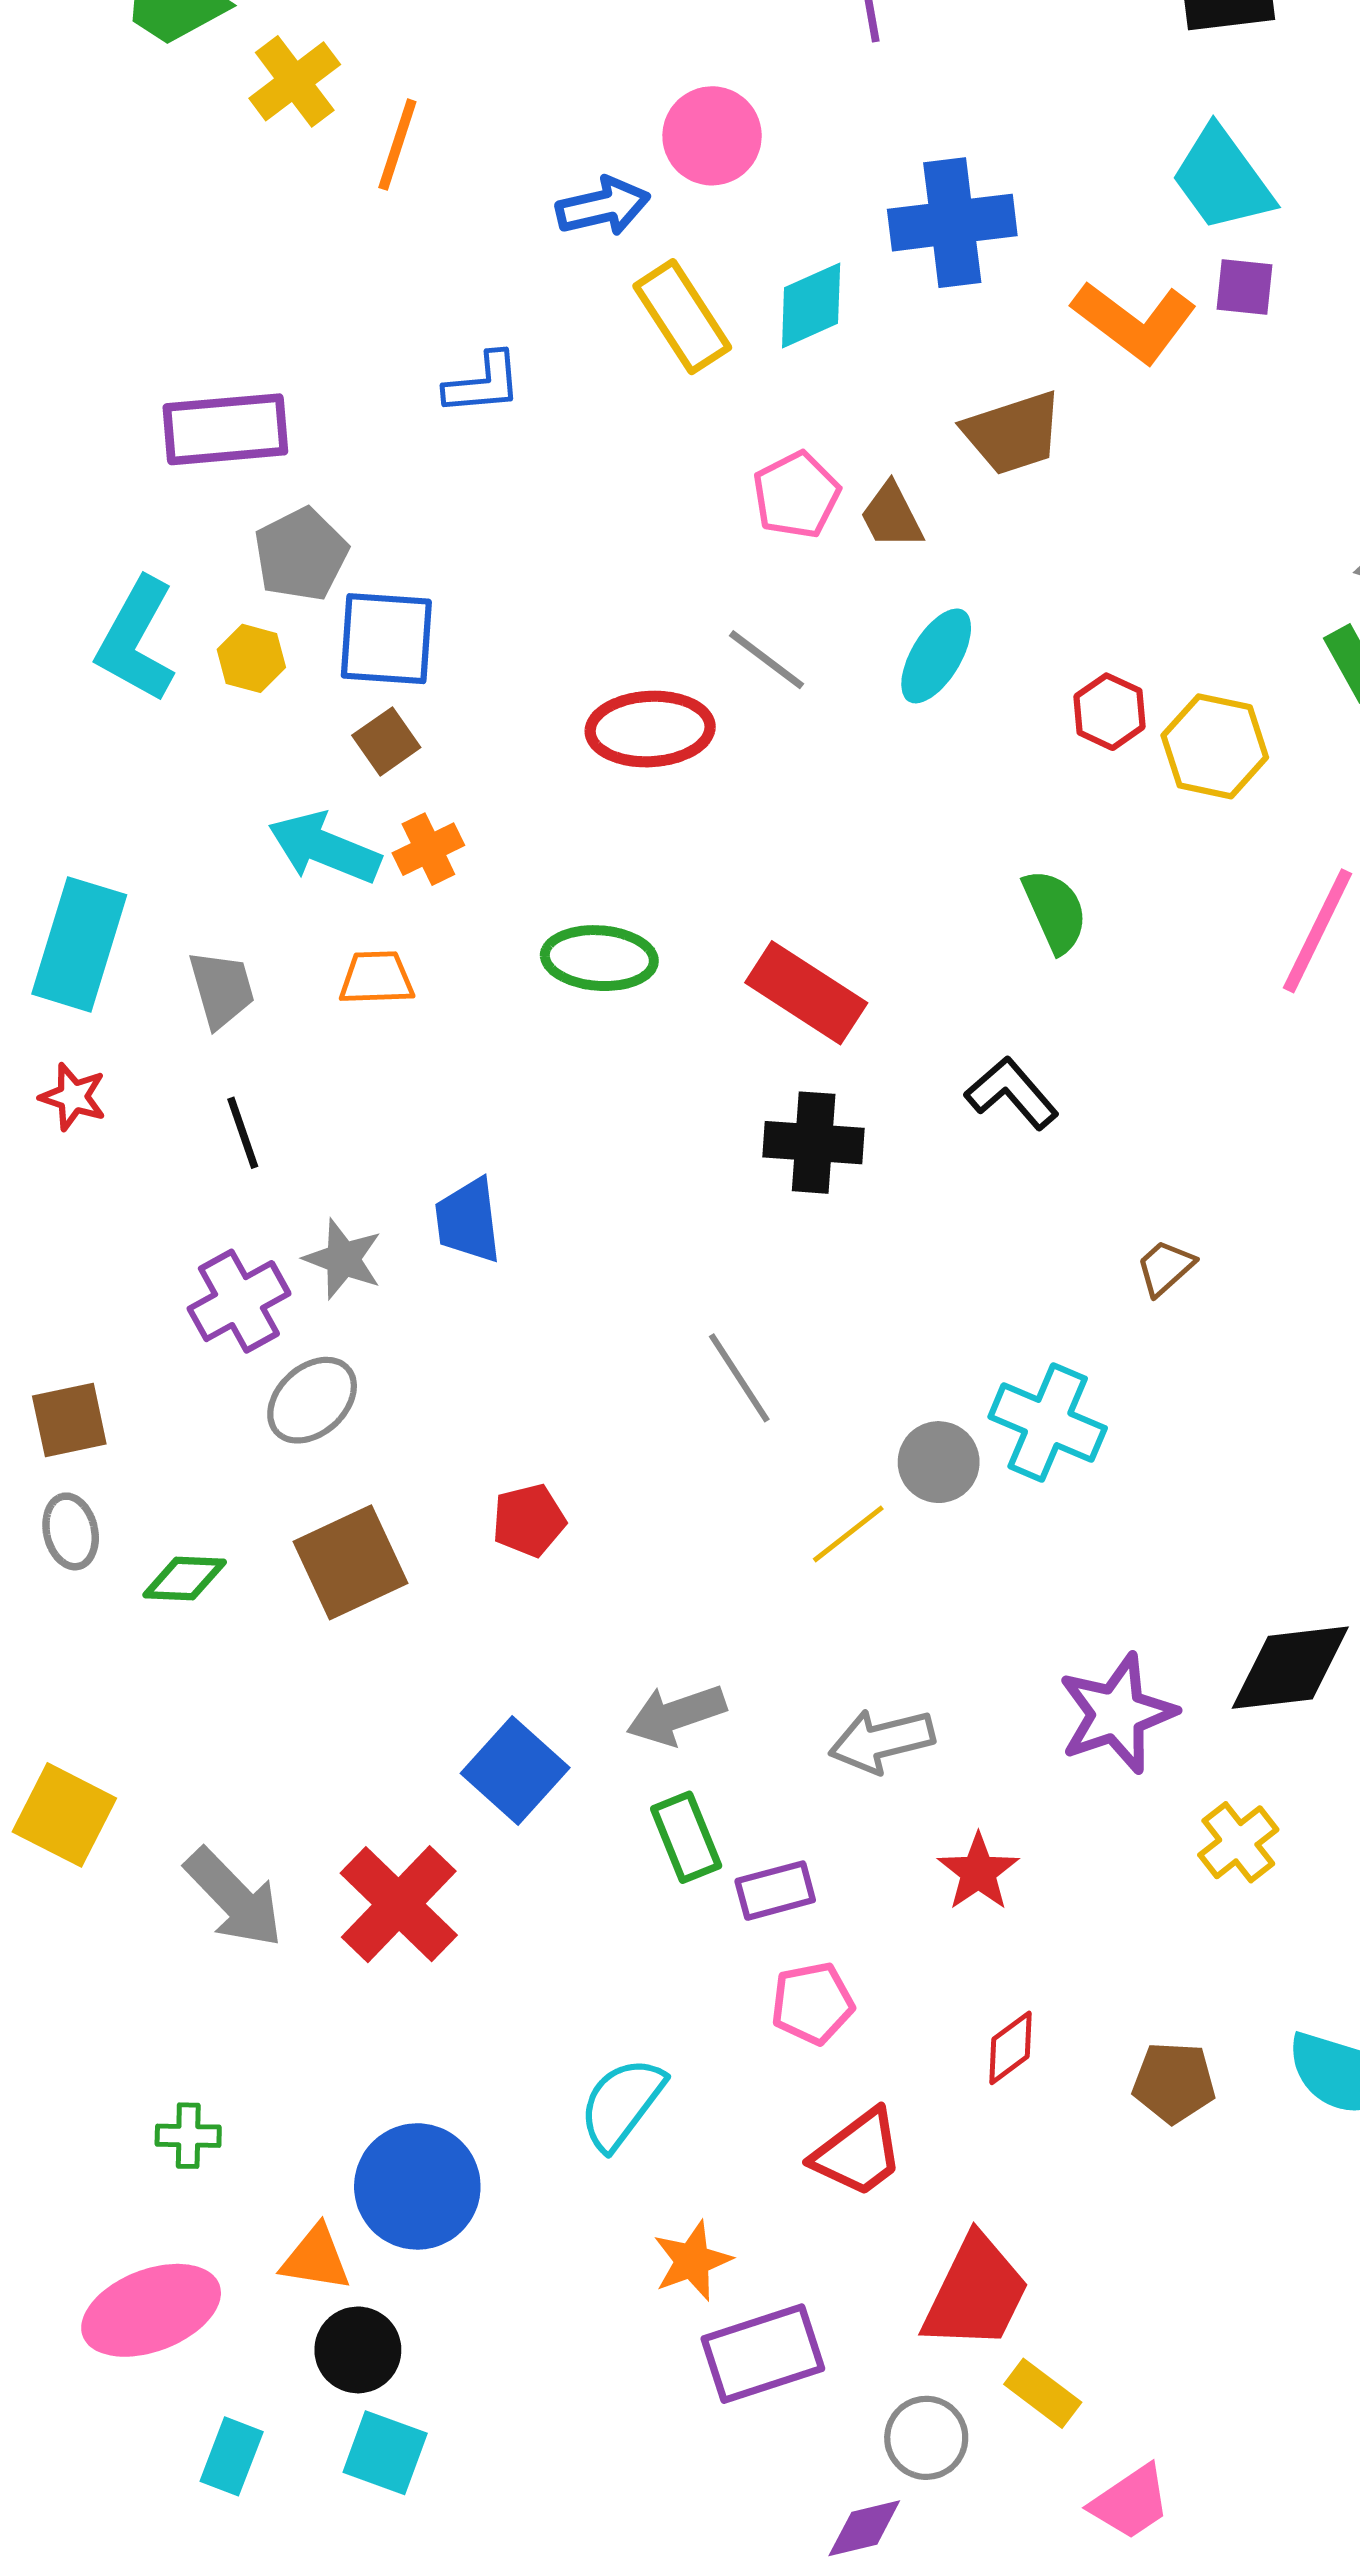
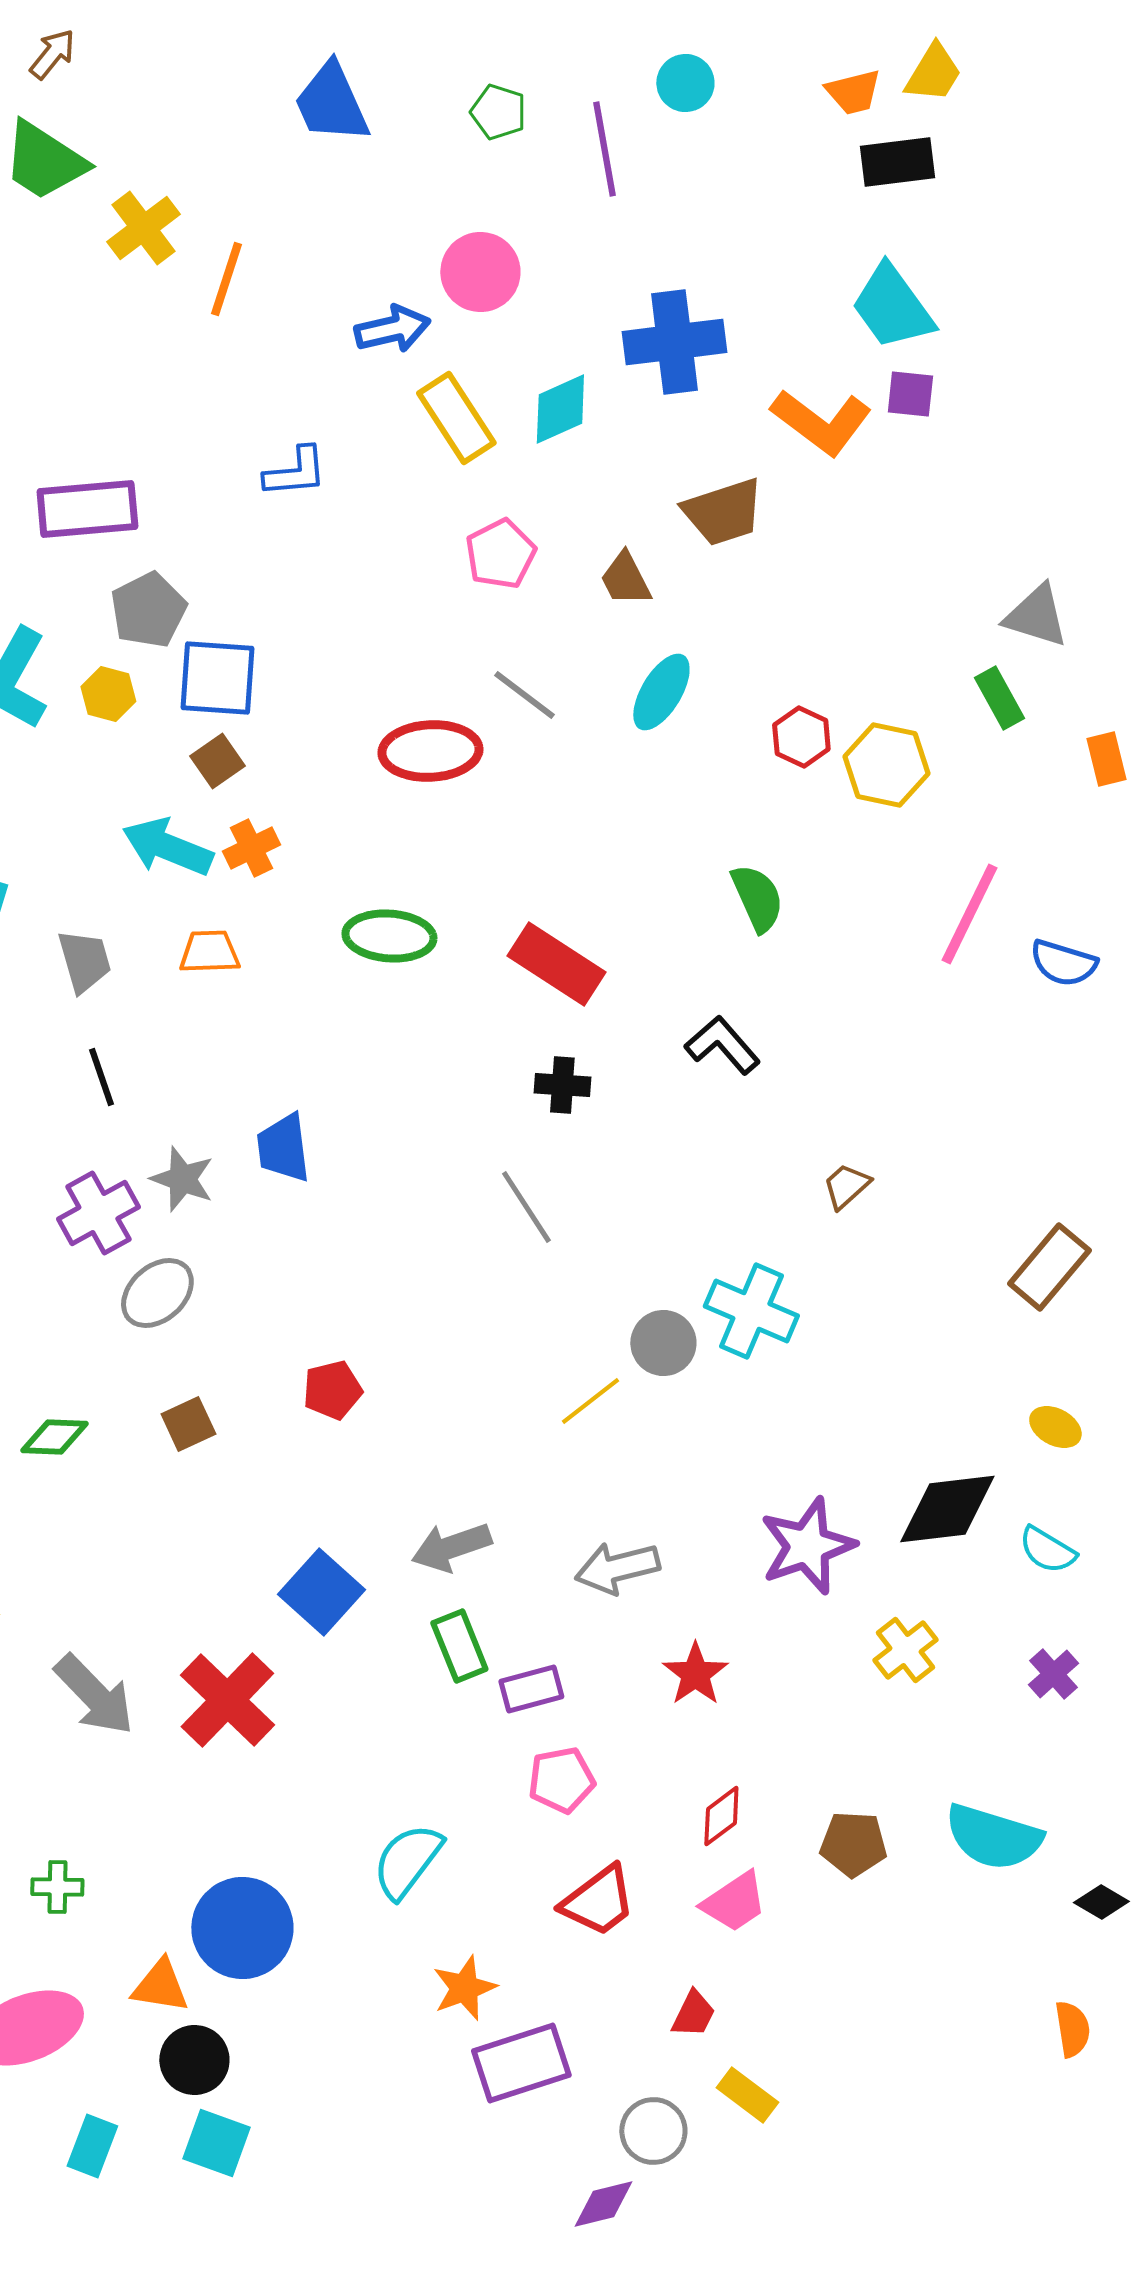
pink pentagon: (796, 495) -> (500, 554), moved
black cross: (814, 1143) -> (562, 1085), size x0.7
gray line: (739, 1378) -> (526, 1207), moved
brown square: (350, 1562) -> (188, 1424), size x0.6
red trapezoid: (976, 2293) -> (693, 2014), size x0.5
pink trapezoid: (1131, 2502) -> (734, 1902), moved

